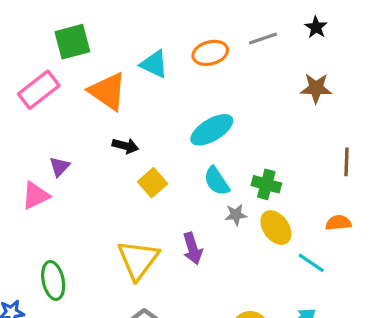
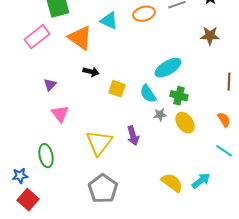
cyan ellipse: (212, 130) -> (168, 68), moved
yellow square: (153, 183) -> (117, 89), moved, turned -30
pink triangle: (36, 196) -> (60, 114), moved, turned -42
orange semicircle: (338, 223) -> (224, 120), turned 63
cyan line: (311, 263) -> (224, 151), moved

